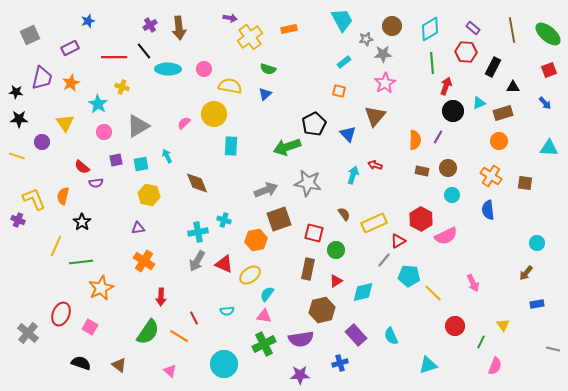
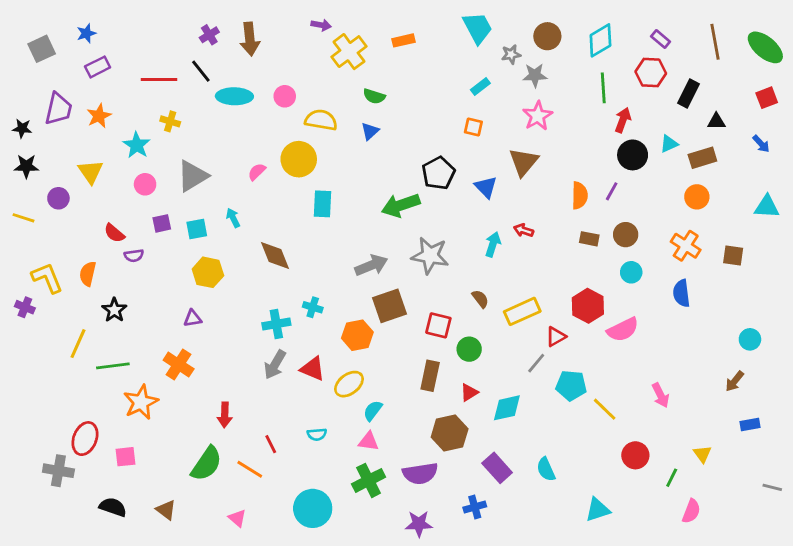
blue star: (88, 21) -> (86, 33), moved
orange cross: (144, 261) -> (179, 365), moved
pink square: (90, 327) -> (125, 457), turned -35
gray cross: (28, 333) -> (58, 471), moved, turned -30

